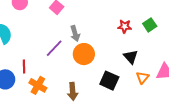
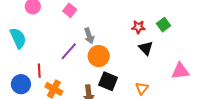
black triangle: (131, 57) -> (146, 48), moved
orange triangle: (143, 78) -> (142, 88), moved
black square: (109, 81) -> (108, 81), moved

